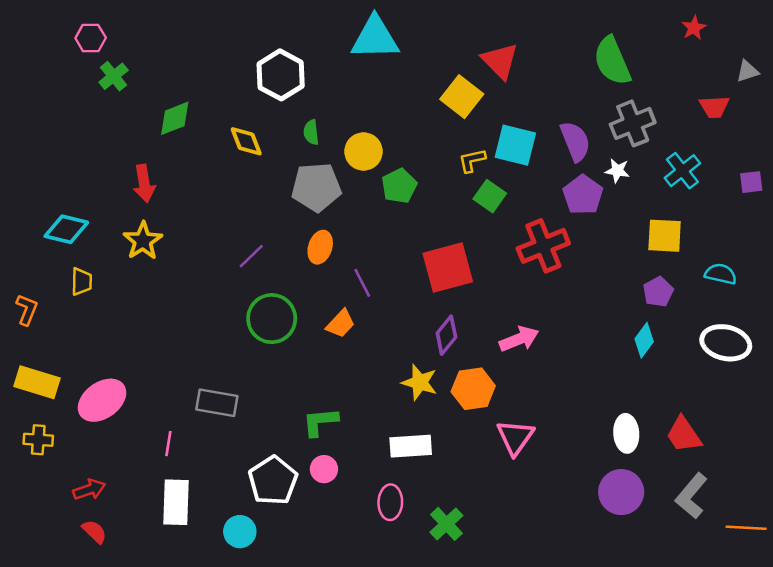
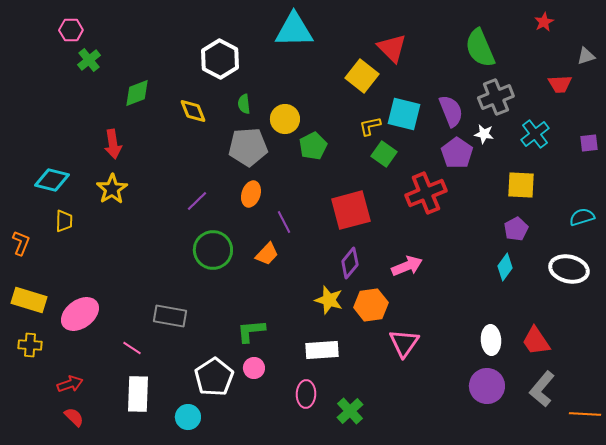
cyan semicircle: (721, 274) -> (582, 217), moved, turned -30
pink line: (168, 444) -> (132, 348), turned -66

